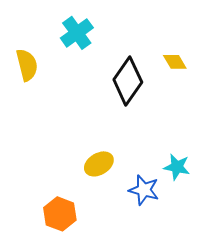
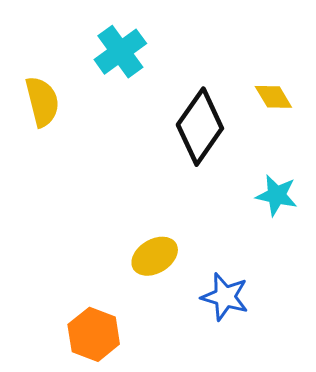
cyan star: (177, 167) -> (277, 195), moved

